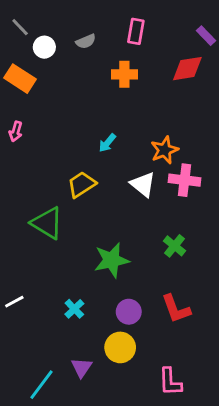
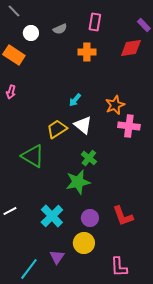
gray line: (20, 27) -> (14, 11), moved
white triangle: (143, 184) -> (83, 125), moved
green cross: (174, 246) -> (89, 158), moved
cyan cross: (74, 309) -> (52, 216), size x1.6

